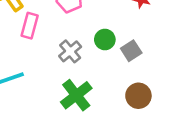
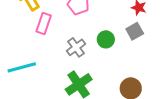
gray square: (131, 51) -> (135, 31), moved

